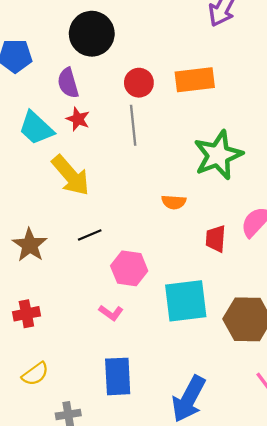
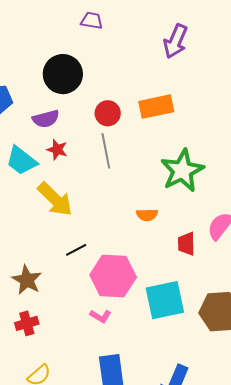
purple semicircle: (68, 83) -> (46, 119), turned -84
brown star: (30, 245) -> (27, 280), moved
pink hexagon: (129, 268) -> (113, 276), size x1.4

